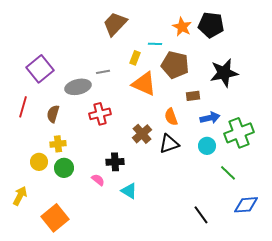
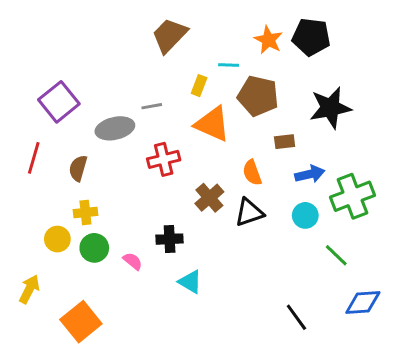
red cross: (100, 114) -> (164, 159), moved
pink semicircle: (98, 180) -> (133, 261), moved

